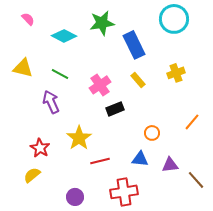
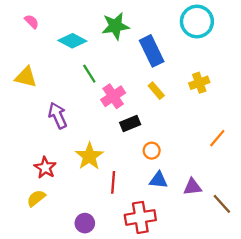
green line: (60, 74) -> (89, 74), moved, turned 30
orange circle: (152, 133) -> (152, 151), moved
red line: (100, 161) -> (113, 182), turned -72

